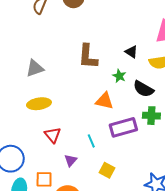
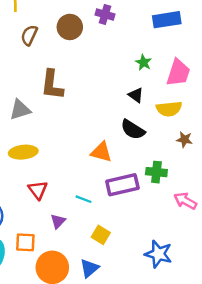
brown L-shape: (88, 56) -> (52, 85), moved
green star: (119, 76) -> (143, 62), moved
black semicircle: (143, 89) -> (133, 130), moved
cyan line: (91, 141) -> (83, 199), turned -48

